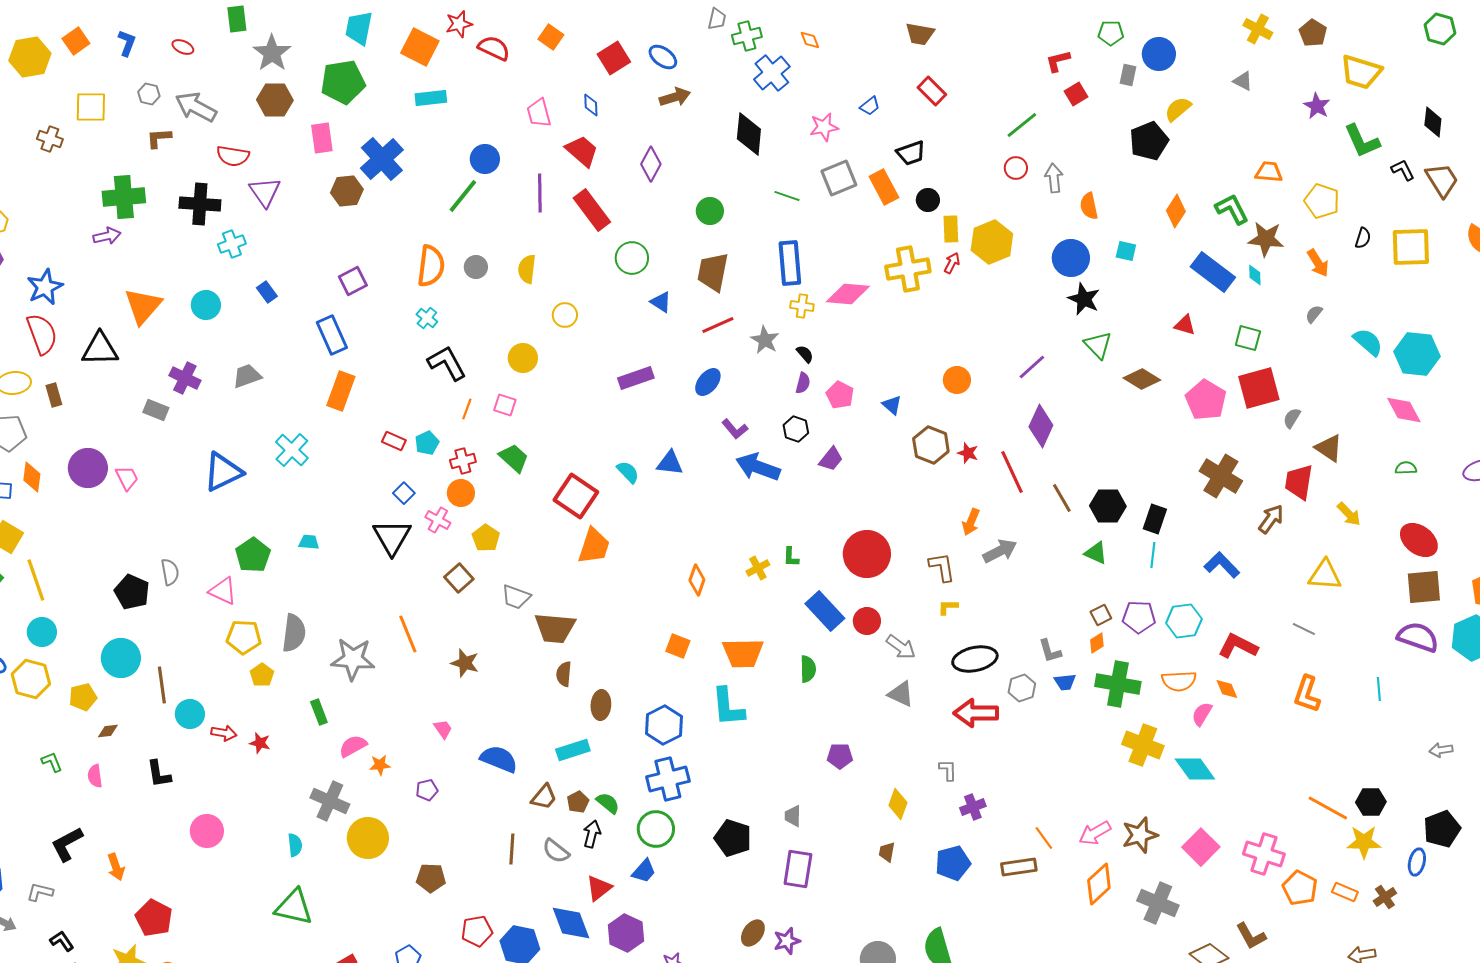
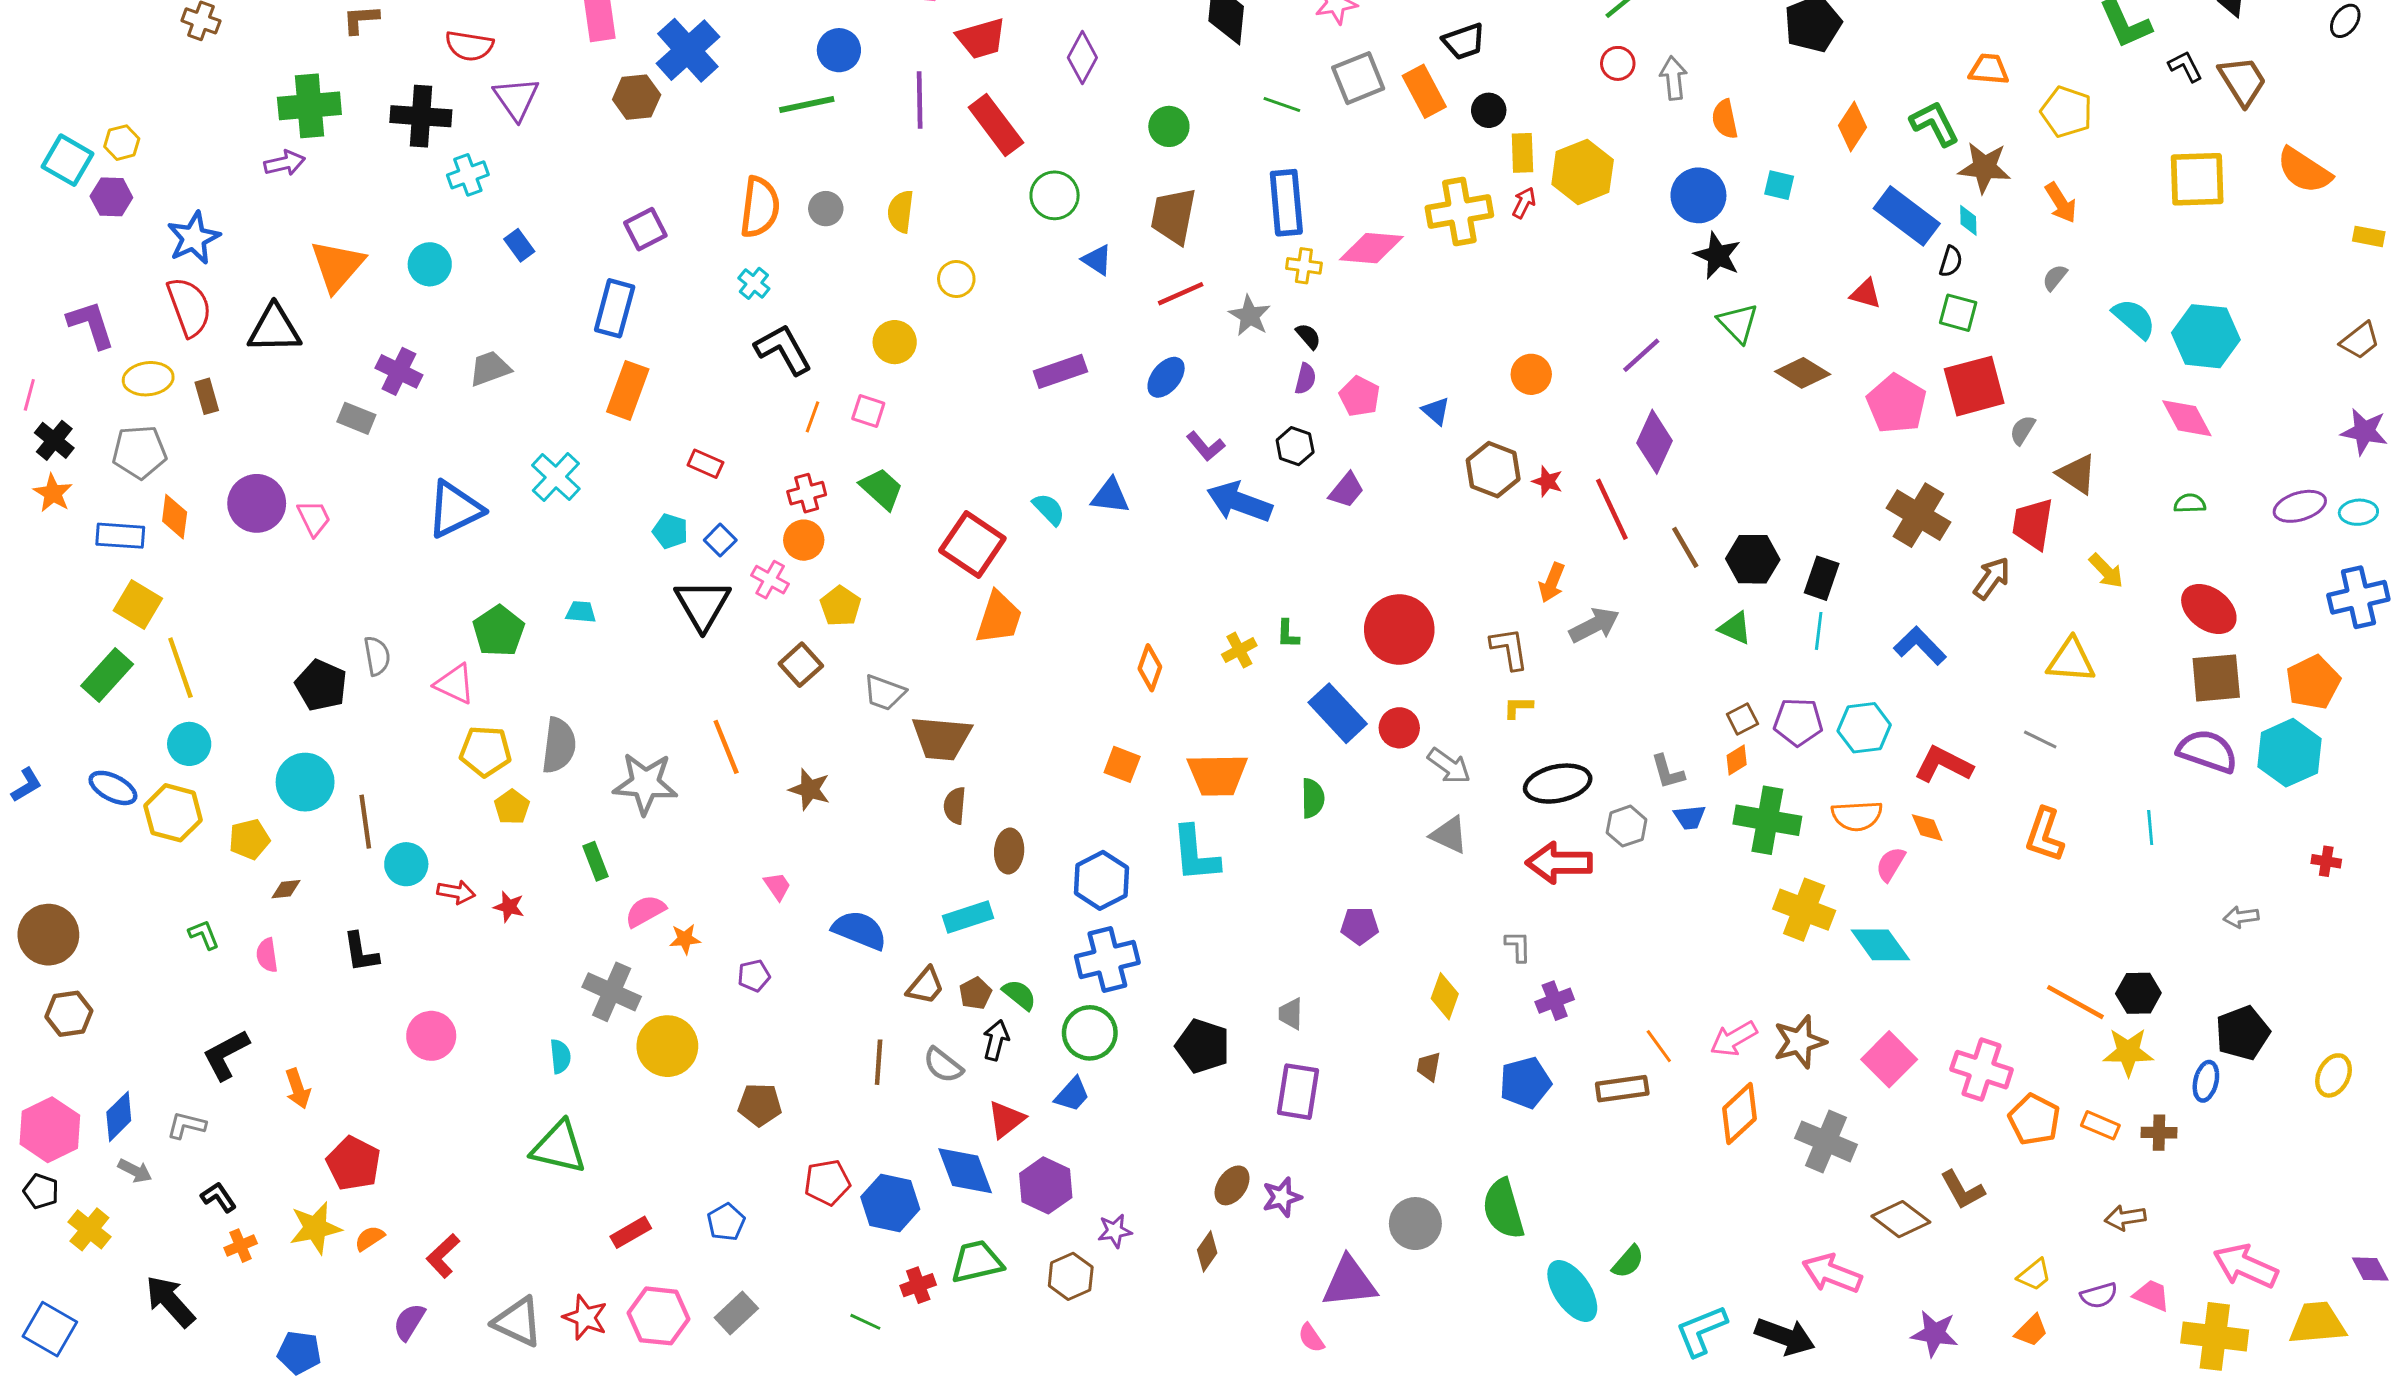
red trapezoid: (582, 151) -> (981, 38), turned 123
green line: (463, 196) -> (807, 104), turned 39
black semicircle: (1363, 238) -> (1951, 261), moved
blue rectangle: (332, 335) -> (615, 308), turned 39
cyan pentagon: (427, 443) -> (670, 531), moved, turned -30
brown cross: (1385, 897) -> (2159, 1133), turned 35

